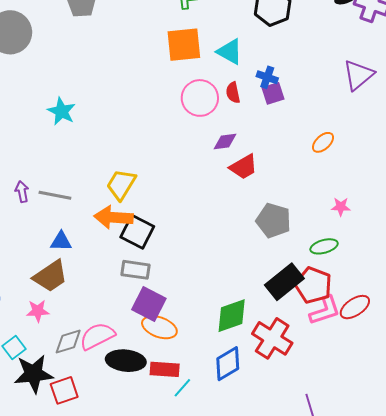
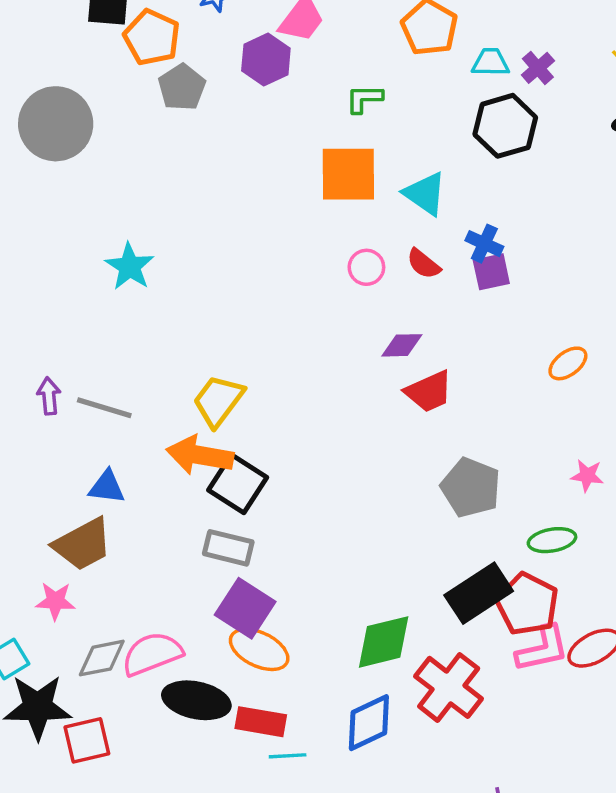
red semicircle: (233, 93) -> (424, 264), turned -45
pink circle: (200, 98) -> (366, 267), size x0.6
cyan line: (182, 388) -> (288, 756), turned 40

